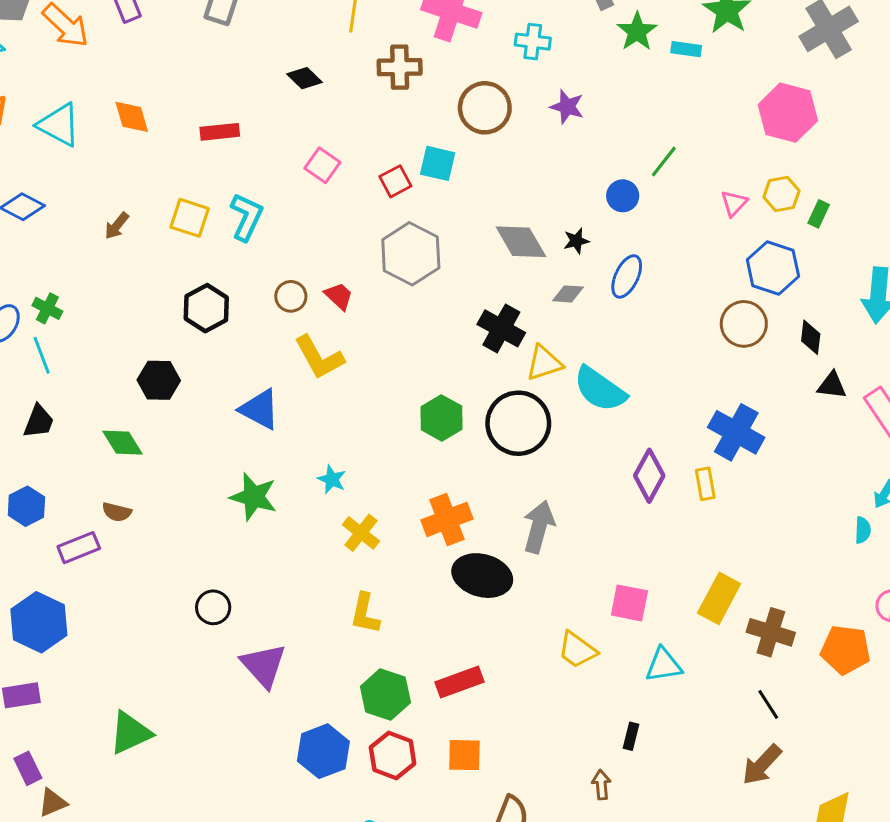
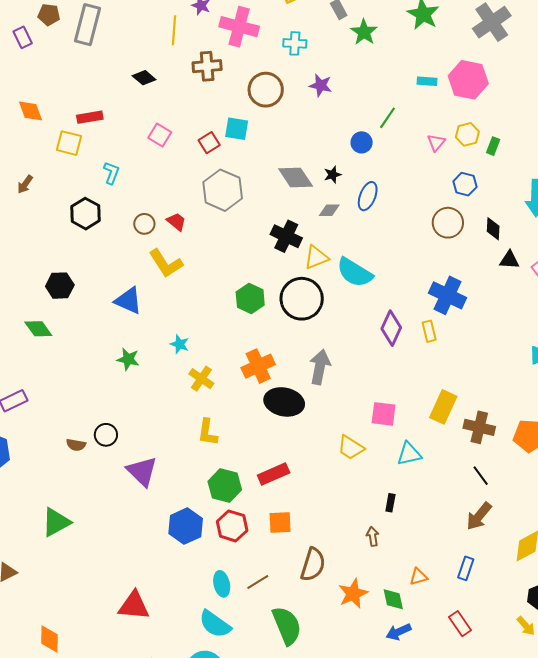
cyan rectangle: (686, 49) -> (427, 81), moved
cyan L-shape: (246, 217) -> (111, 173), size x0.7
yellow square: (190, 218) -> (69, 143), moved
blue hexagon: (773, 268) -> (465, 184), size x0.7
black hexagon: (206, 308) -> (86, 214), moved
green star: (254, 497) -> (128, 359), size x0.7
brown semicircle: (117, 512) -> (76, 445), moved

